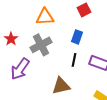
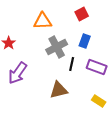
blue rectangle: (77, 37) -> (85, 41), moved
gray cross: (41, 45) -> (57, 47), moved

